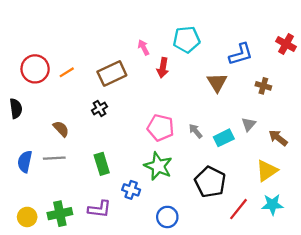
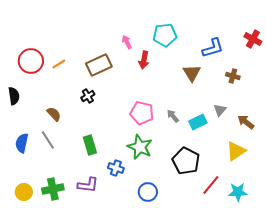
gray line: (54, 158) -> (48, 140), turned 60
cyan star: (272, 205) -> (238, 192), moved

